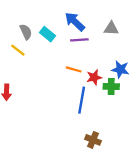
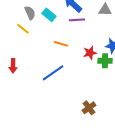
orange line: (74, 69) -> (61, 44), moved
blue line: (82, 100) -> (53, 73), moved, turned 45
brown cross: (93, 140) -> (89, 108), turned 32

